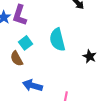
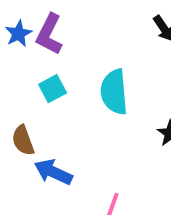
brown semicircle: (17, 59) -> (23, 140), moved

